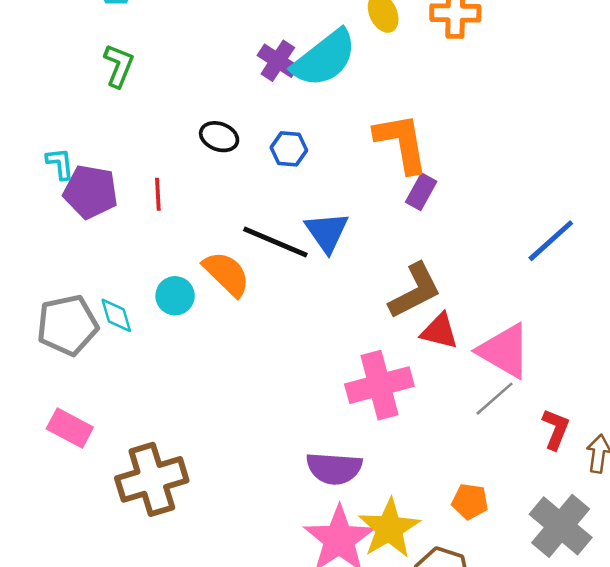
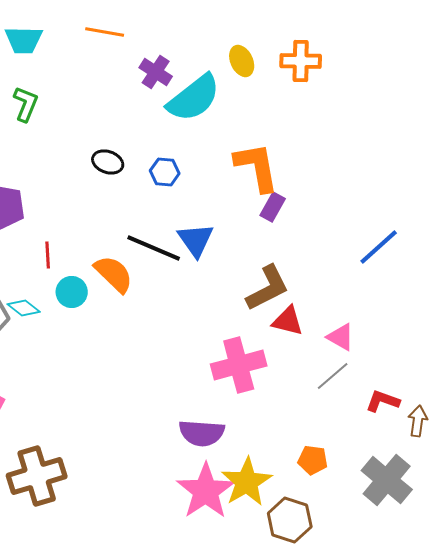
purple cross: (278, 61) -> (156, 72), moved
red line: (158, 194) -> (48, 255), moved
cyan diamond: (116, 315) -> (24, 308), turned -36
pink triangle: (504, 351) -> (341, 337), size x0.6
red L-shape: (556, 429) -> (383, 401), turned -92
brown cross: (152, 479) -> (37, 476), moved

